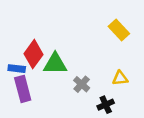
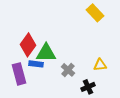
yellow rectangle: (119, 30) -> (95, 13), moved
blue rectangle: (17, 69) -> (36, 64), moved

